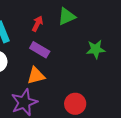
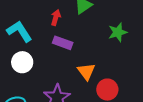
orange triangle: (36, 76) -> (86, 72), moved, turned -42

